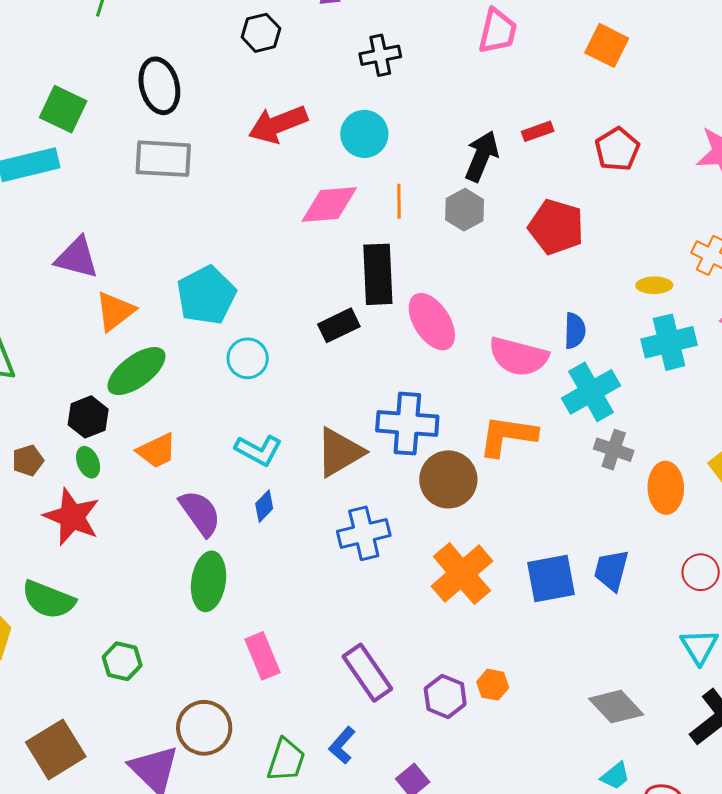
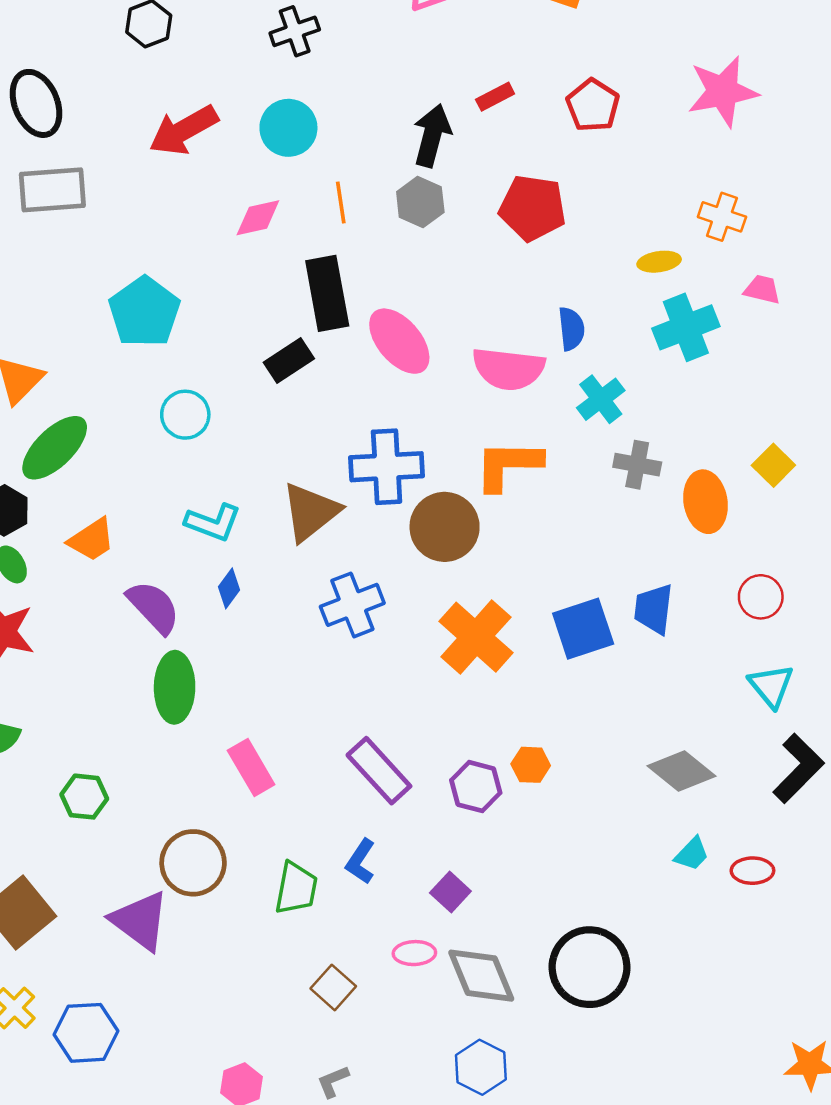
pink diamond: (329, 204) -> (258, 218), size x0.7
cyan pentagon: (206, 295) -> (144, 312), moved
cyan cross: (591, 392) -> (601, 399), size x0.7

